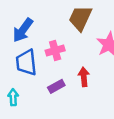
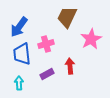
cyan arrow: (13, 97) -> (19, 83), moved

